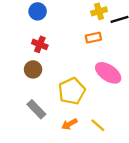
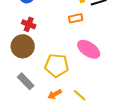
brown circle: (33, 69) -> (23, 46), size x1.5
yellow pentagon: (72, 91) -> (57, 65), turned 30

